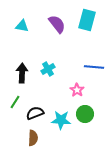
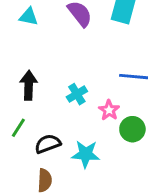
cyan cross: (48, 69) -> (77, 94), moved
green circle: (85, 114) -> (132, 129), moved

